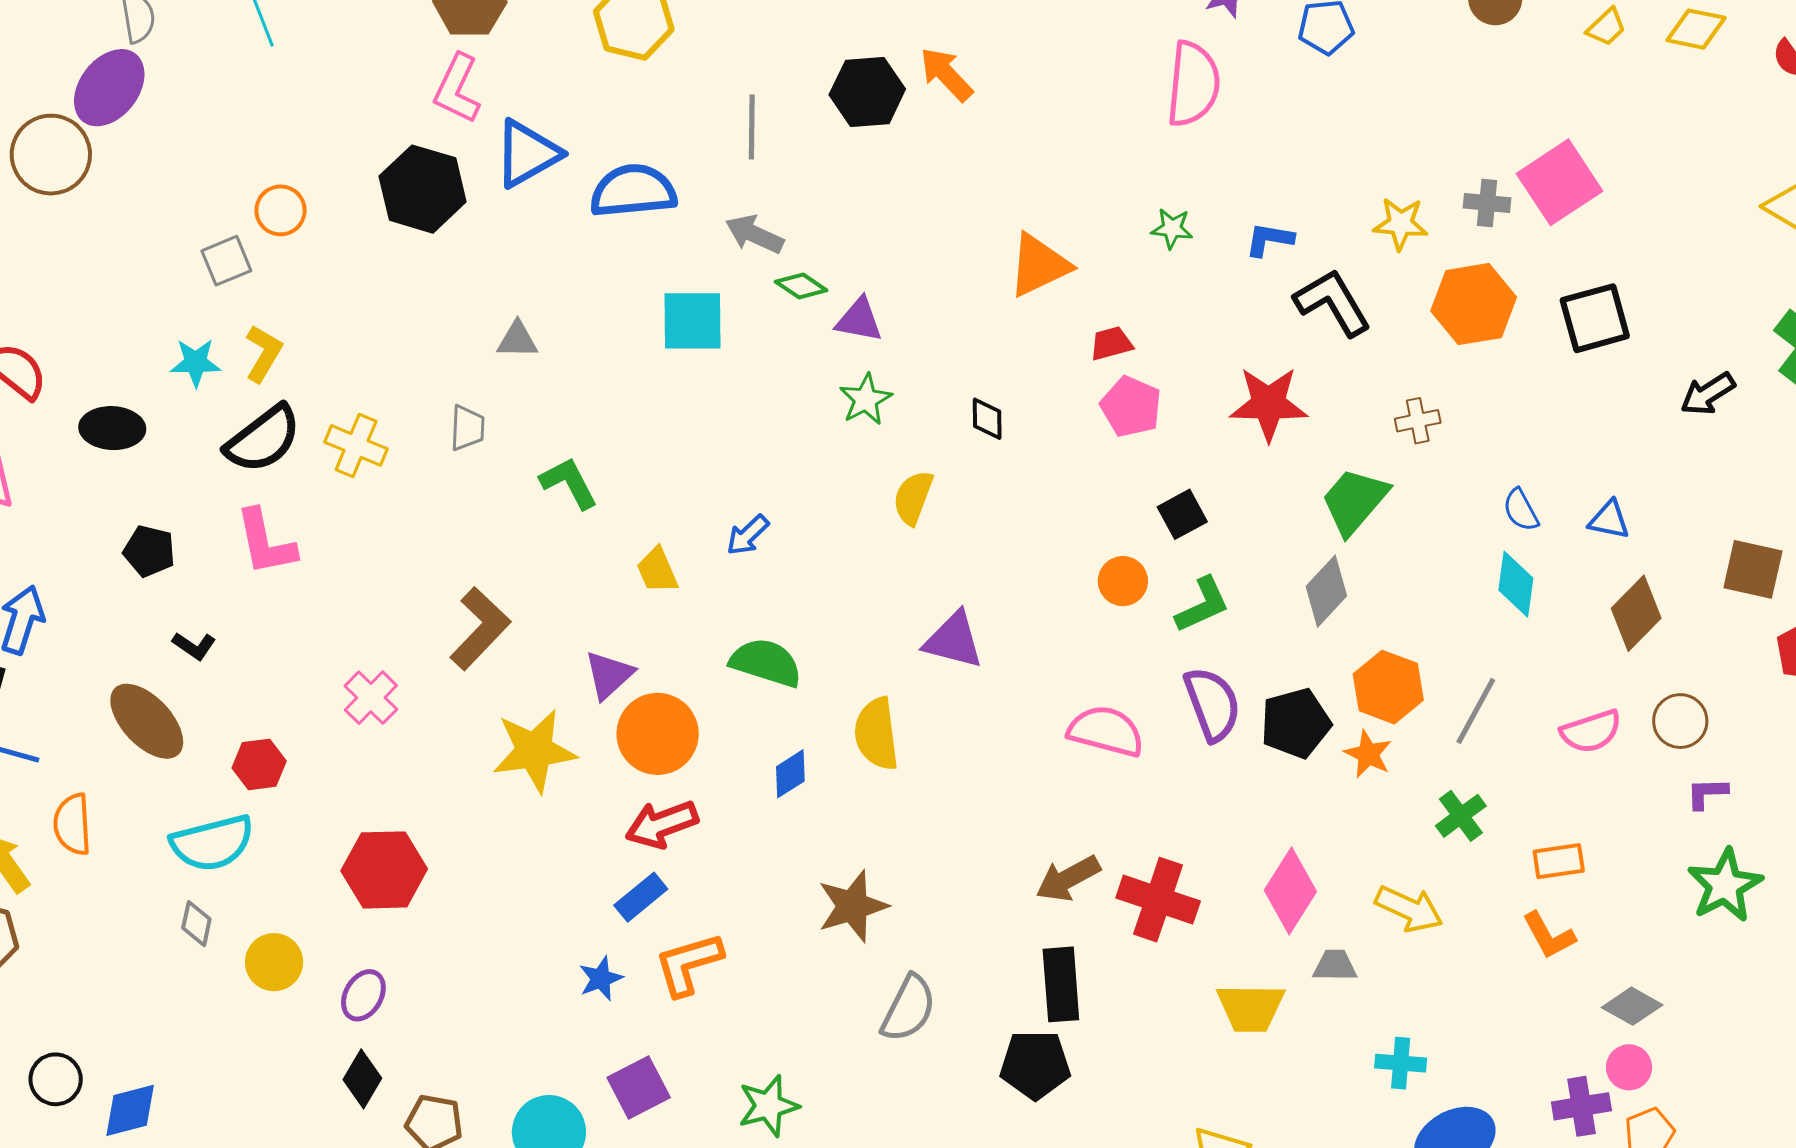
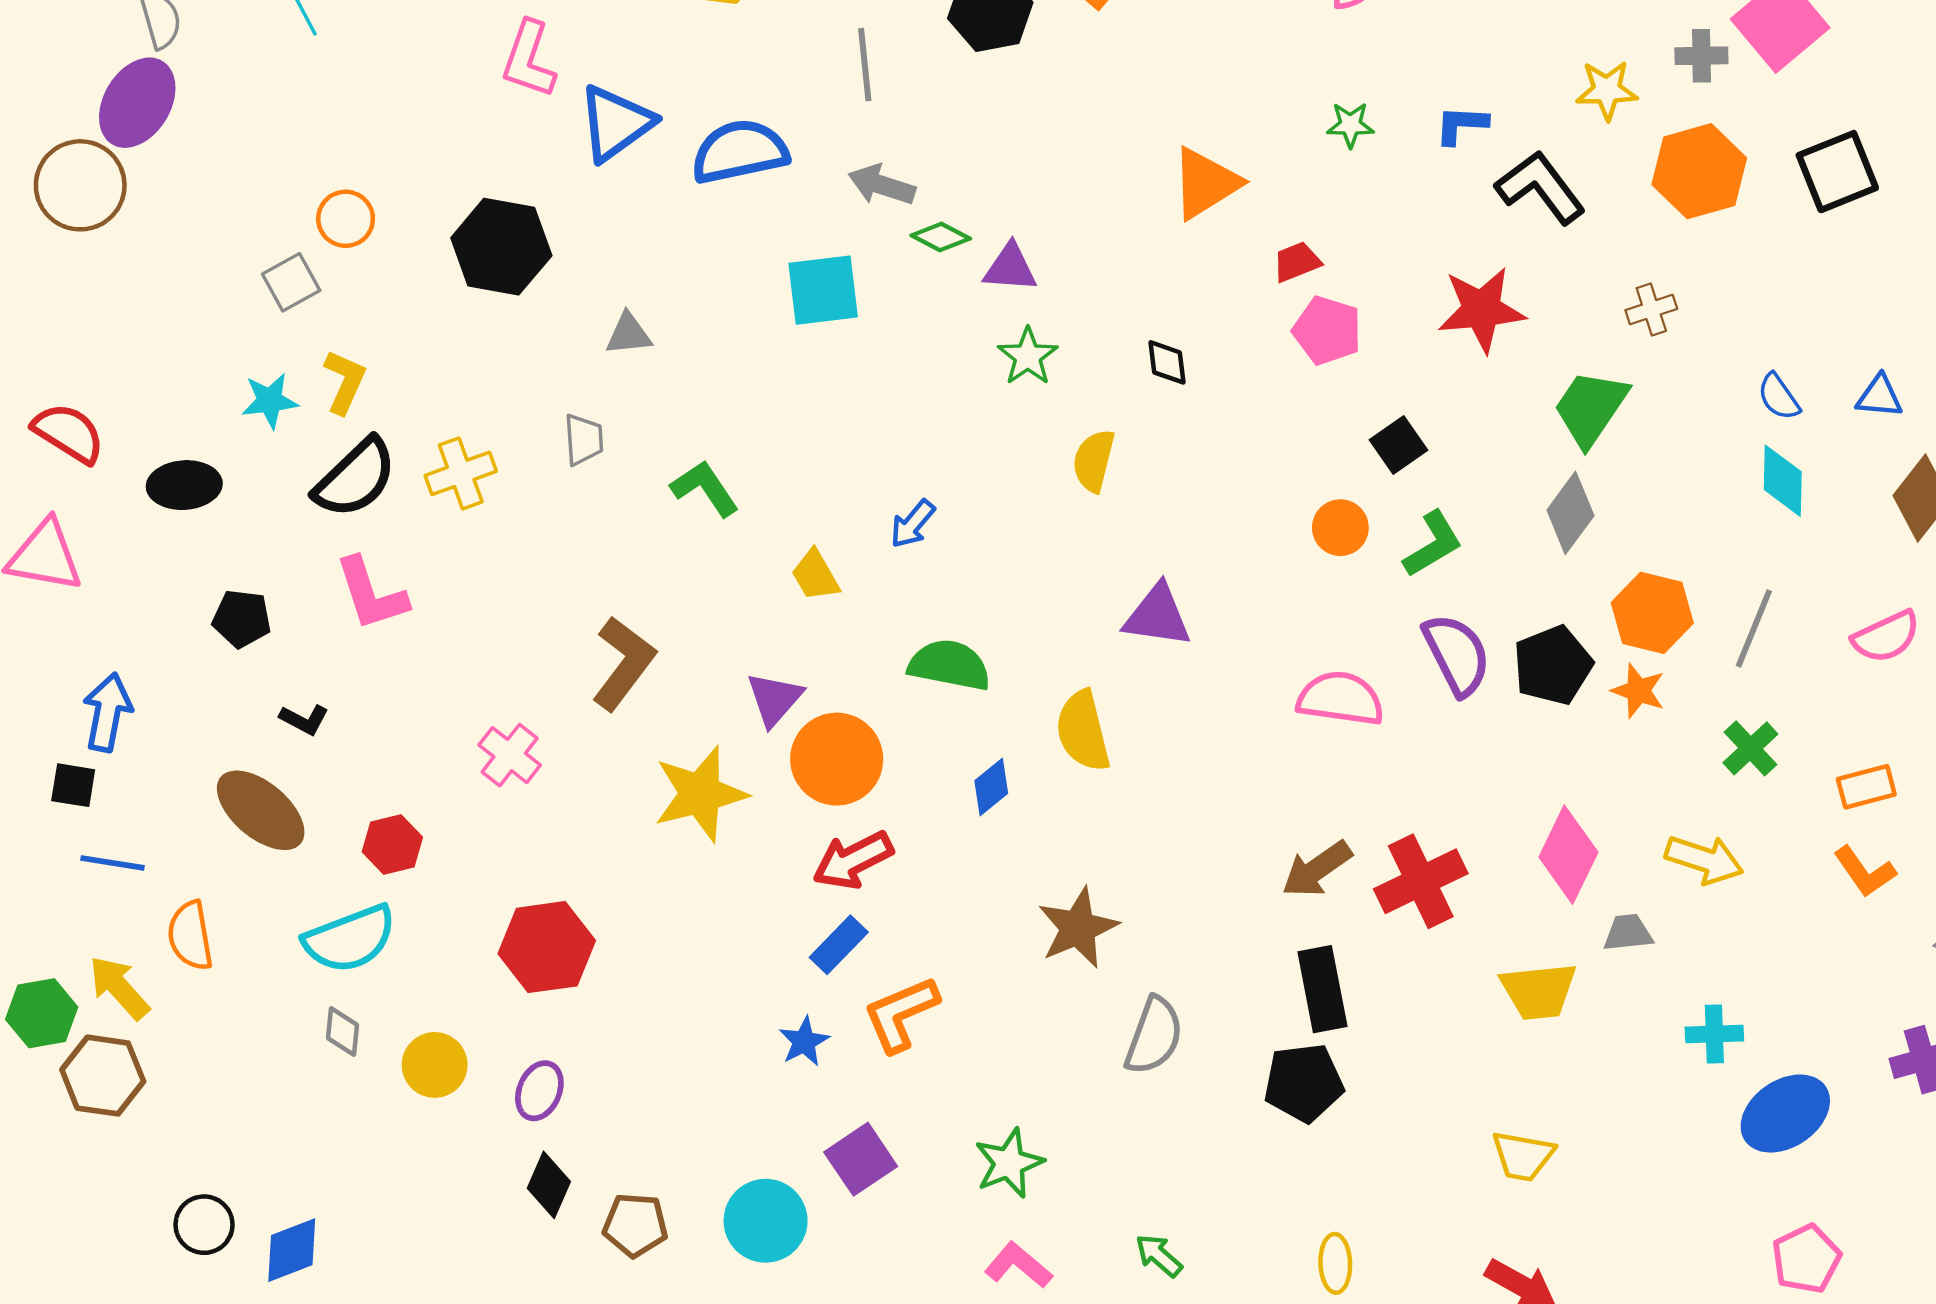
black hexagon: (423, 189) -> (501, 247), moved
yellow cross: (356, 445) -> (461, 473), turned -36
red cross: (1158, 900) -> (1421, 881), turned -38

